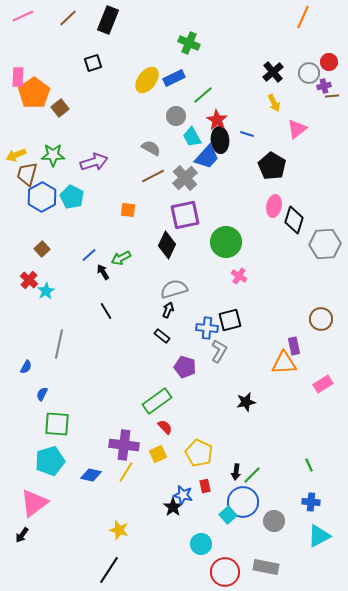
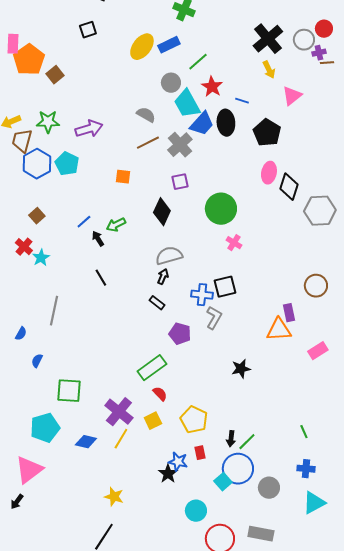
black cross: (273, 72) -> (268, 39), size x1.4
cyan trapezoid: (192, 137) -> (187, 104), size x1.4
black ellipse: (220, 140) -> (226, 123), moved
purple square: (185, 215) -> (180, 182), size x0.6
green square: (57, 424) -> (69, 391), moved
purple cross: (124, 445) -> (119, 412), turned 32

